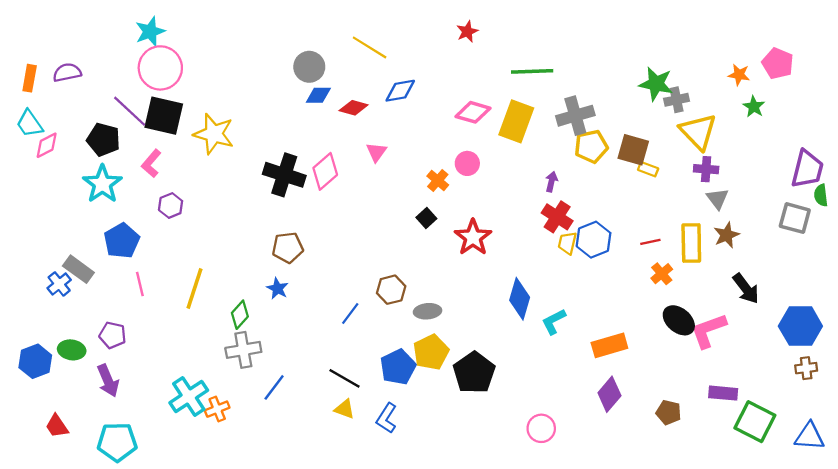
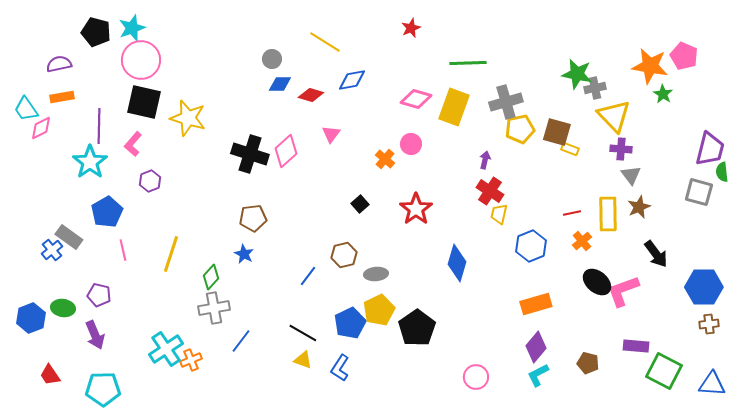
gray circle: (309, 67) -> (272, 59), size x0.7
orange star: (739, 75) -> (650, 66), size x1.8
orange rectangle: (30, 78) -> (62, 97), moved, turned 70
purple line: (130, 111) -> (99, 126), moved, turned 48
black pentagon: (103, 140) -> (96, 32), moved
black square: (426, 218) -> (360, 204), moved
blue hexagon: (594, 240) -> (531, 246), moved
cyan L-shape: (554, 321) -> (538, 375), moved

